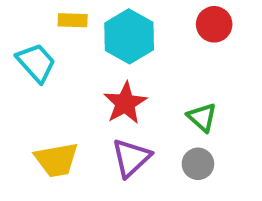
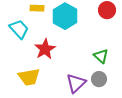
red star: (125, 103) -> (45, 49), moved
purple triangle: (131, 158) -> (76, 83), moved

